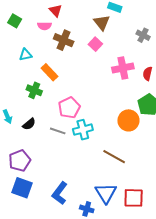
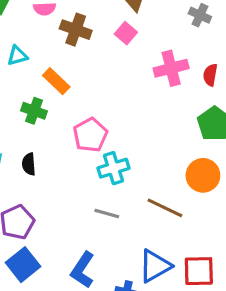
orange circle: (128, 120) -> (203, 175), moved
black semicircle: (29, 124) -> (29, 164), turned 128
gray line: (58, 131) -> (107, 214), moved
blue square: (22, 188) -> (23, 265), turned 35
blue triangle: (106, 193) -> (155, 266), turned 35

